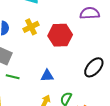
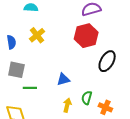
red hexagon: (60, 35) -> (86, 36), moved

